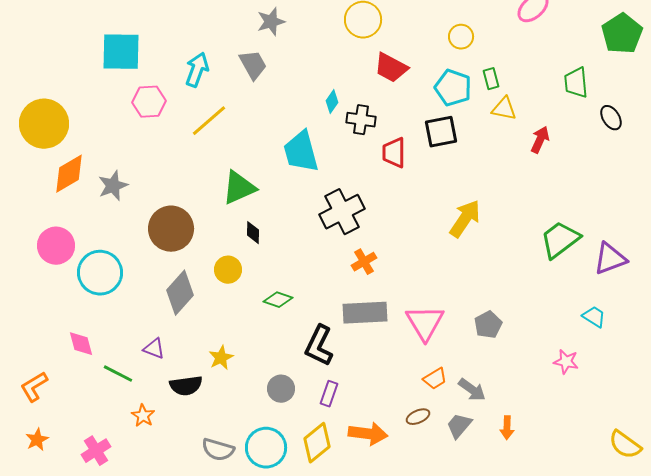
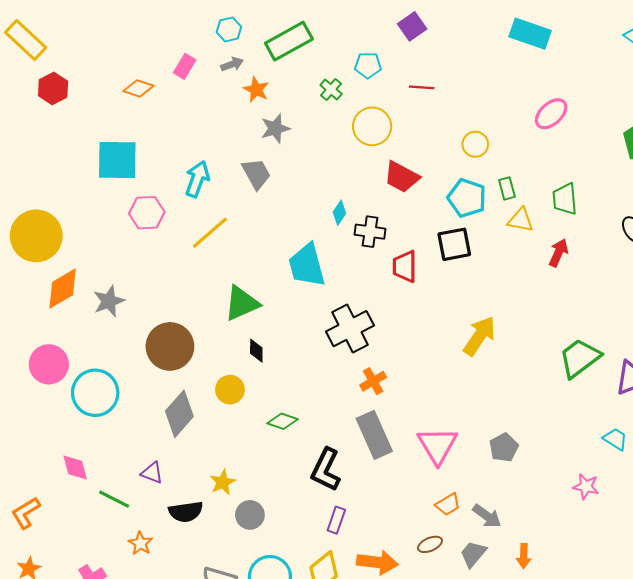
green trapezoid: (576, 83) -> (565, 199), moved
gray rectangle: (365, 313) -> (374, 435), turned 69
gray circle: (281, 389) -> (250, 515), moved

